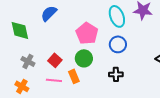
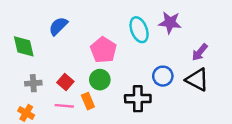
blue circle: (118, 44) -> (163, 76), moved
gray cross: (28, 61) -> (33, 83), turned -32
black cross: (116, 74) -> (138, 99), size x1.5

